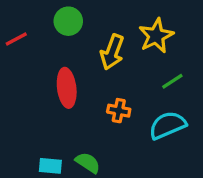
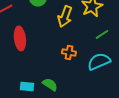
red ellipse: (67, 88) -> (20, 38), moved

